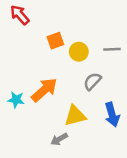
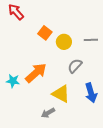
orange square: (55, 41) -> (45, 33), turned -32
yellow triangle: (75, 116) -> (61, 94), turned 42

